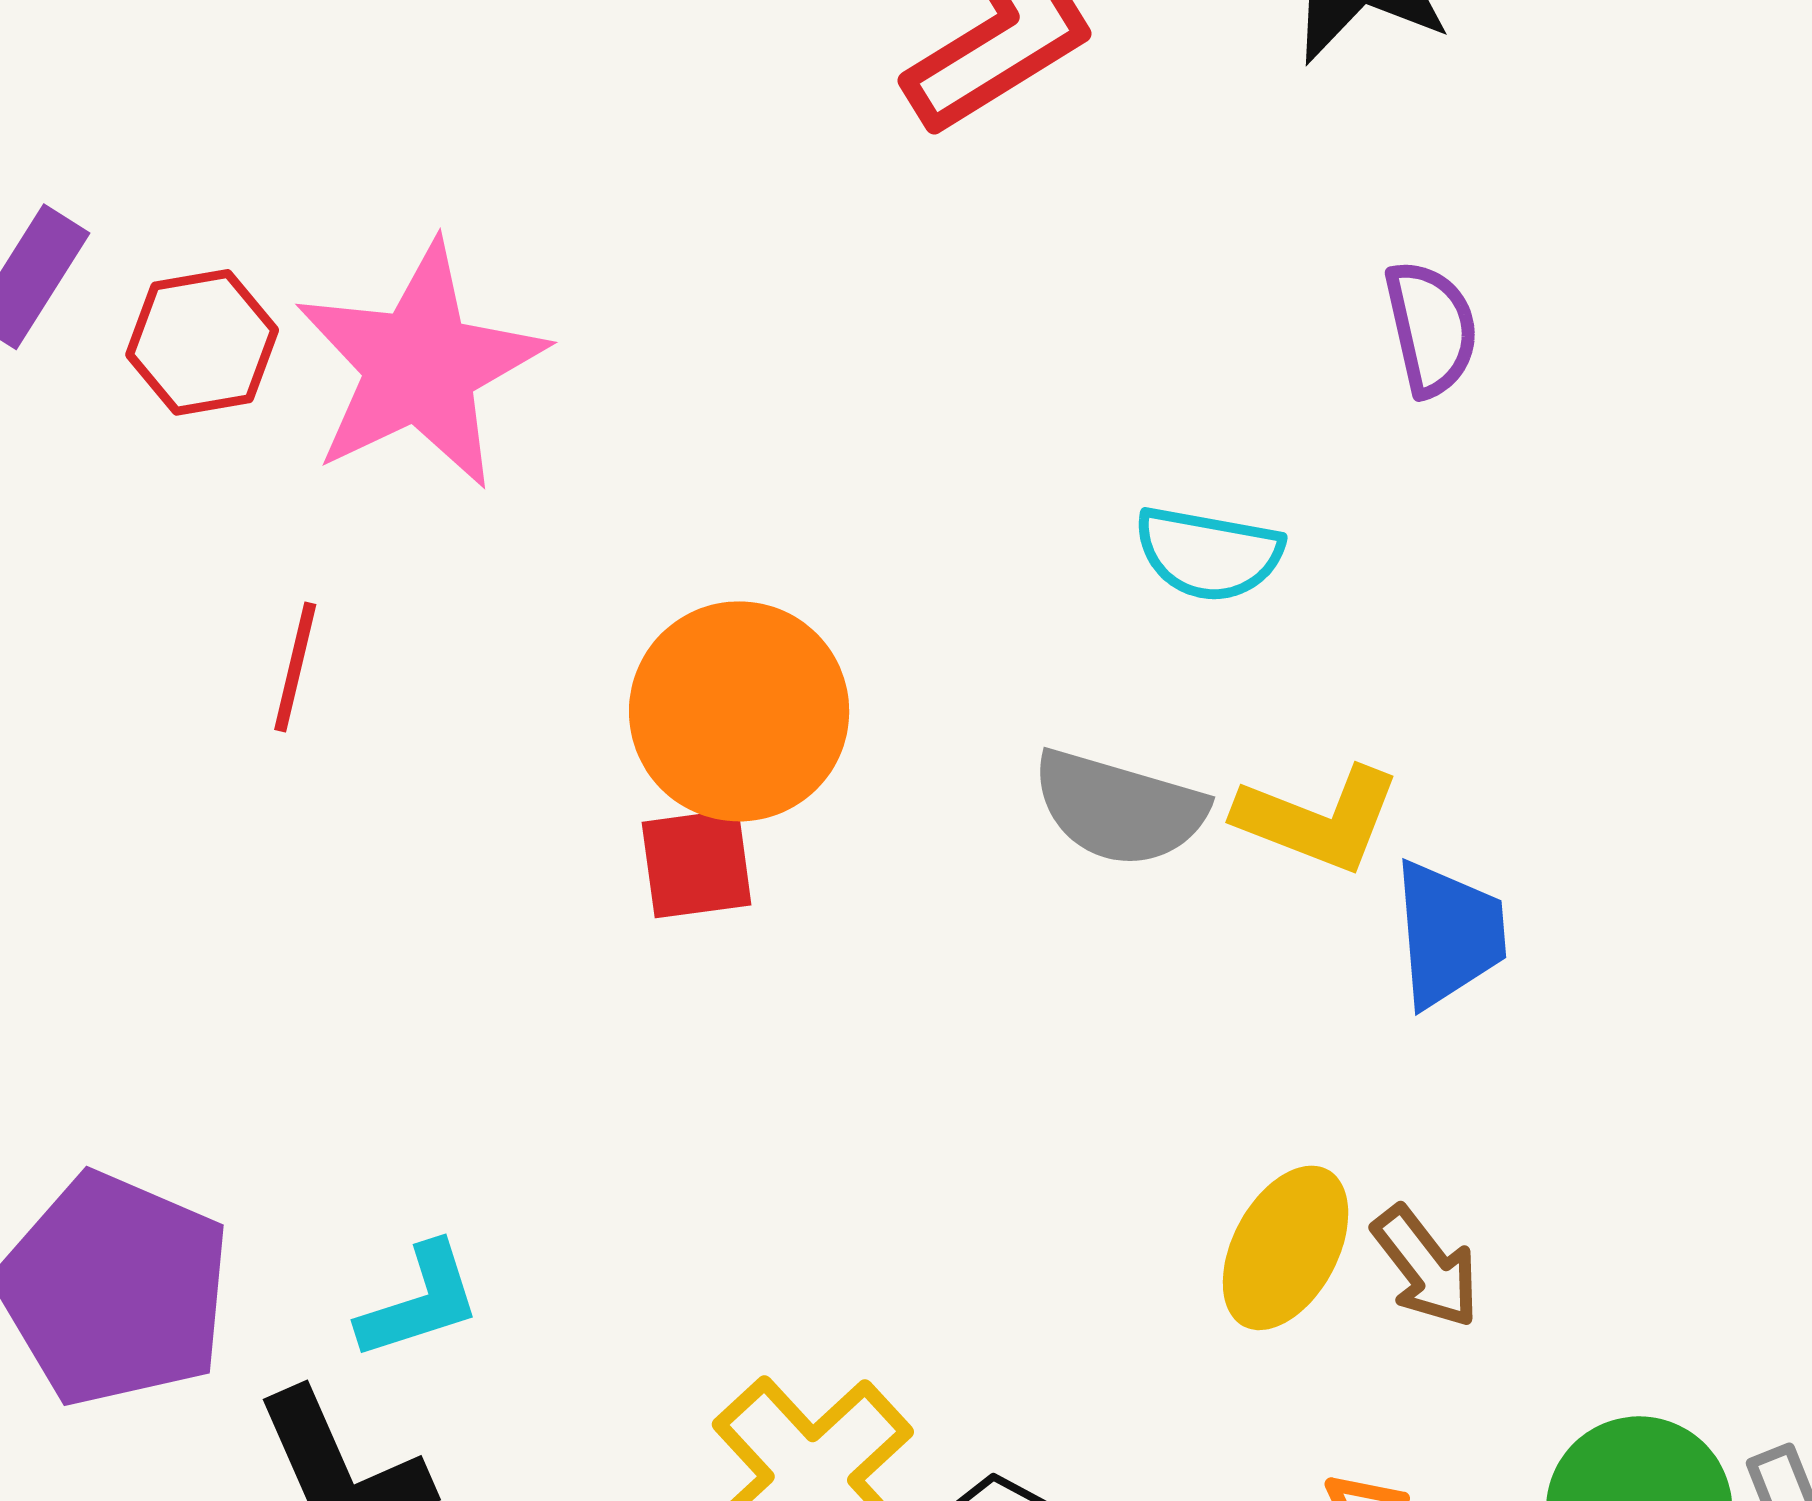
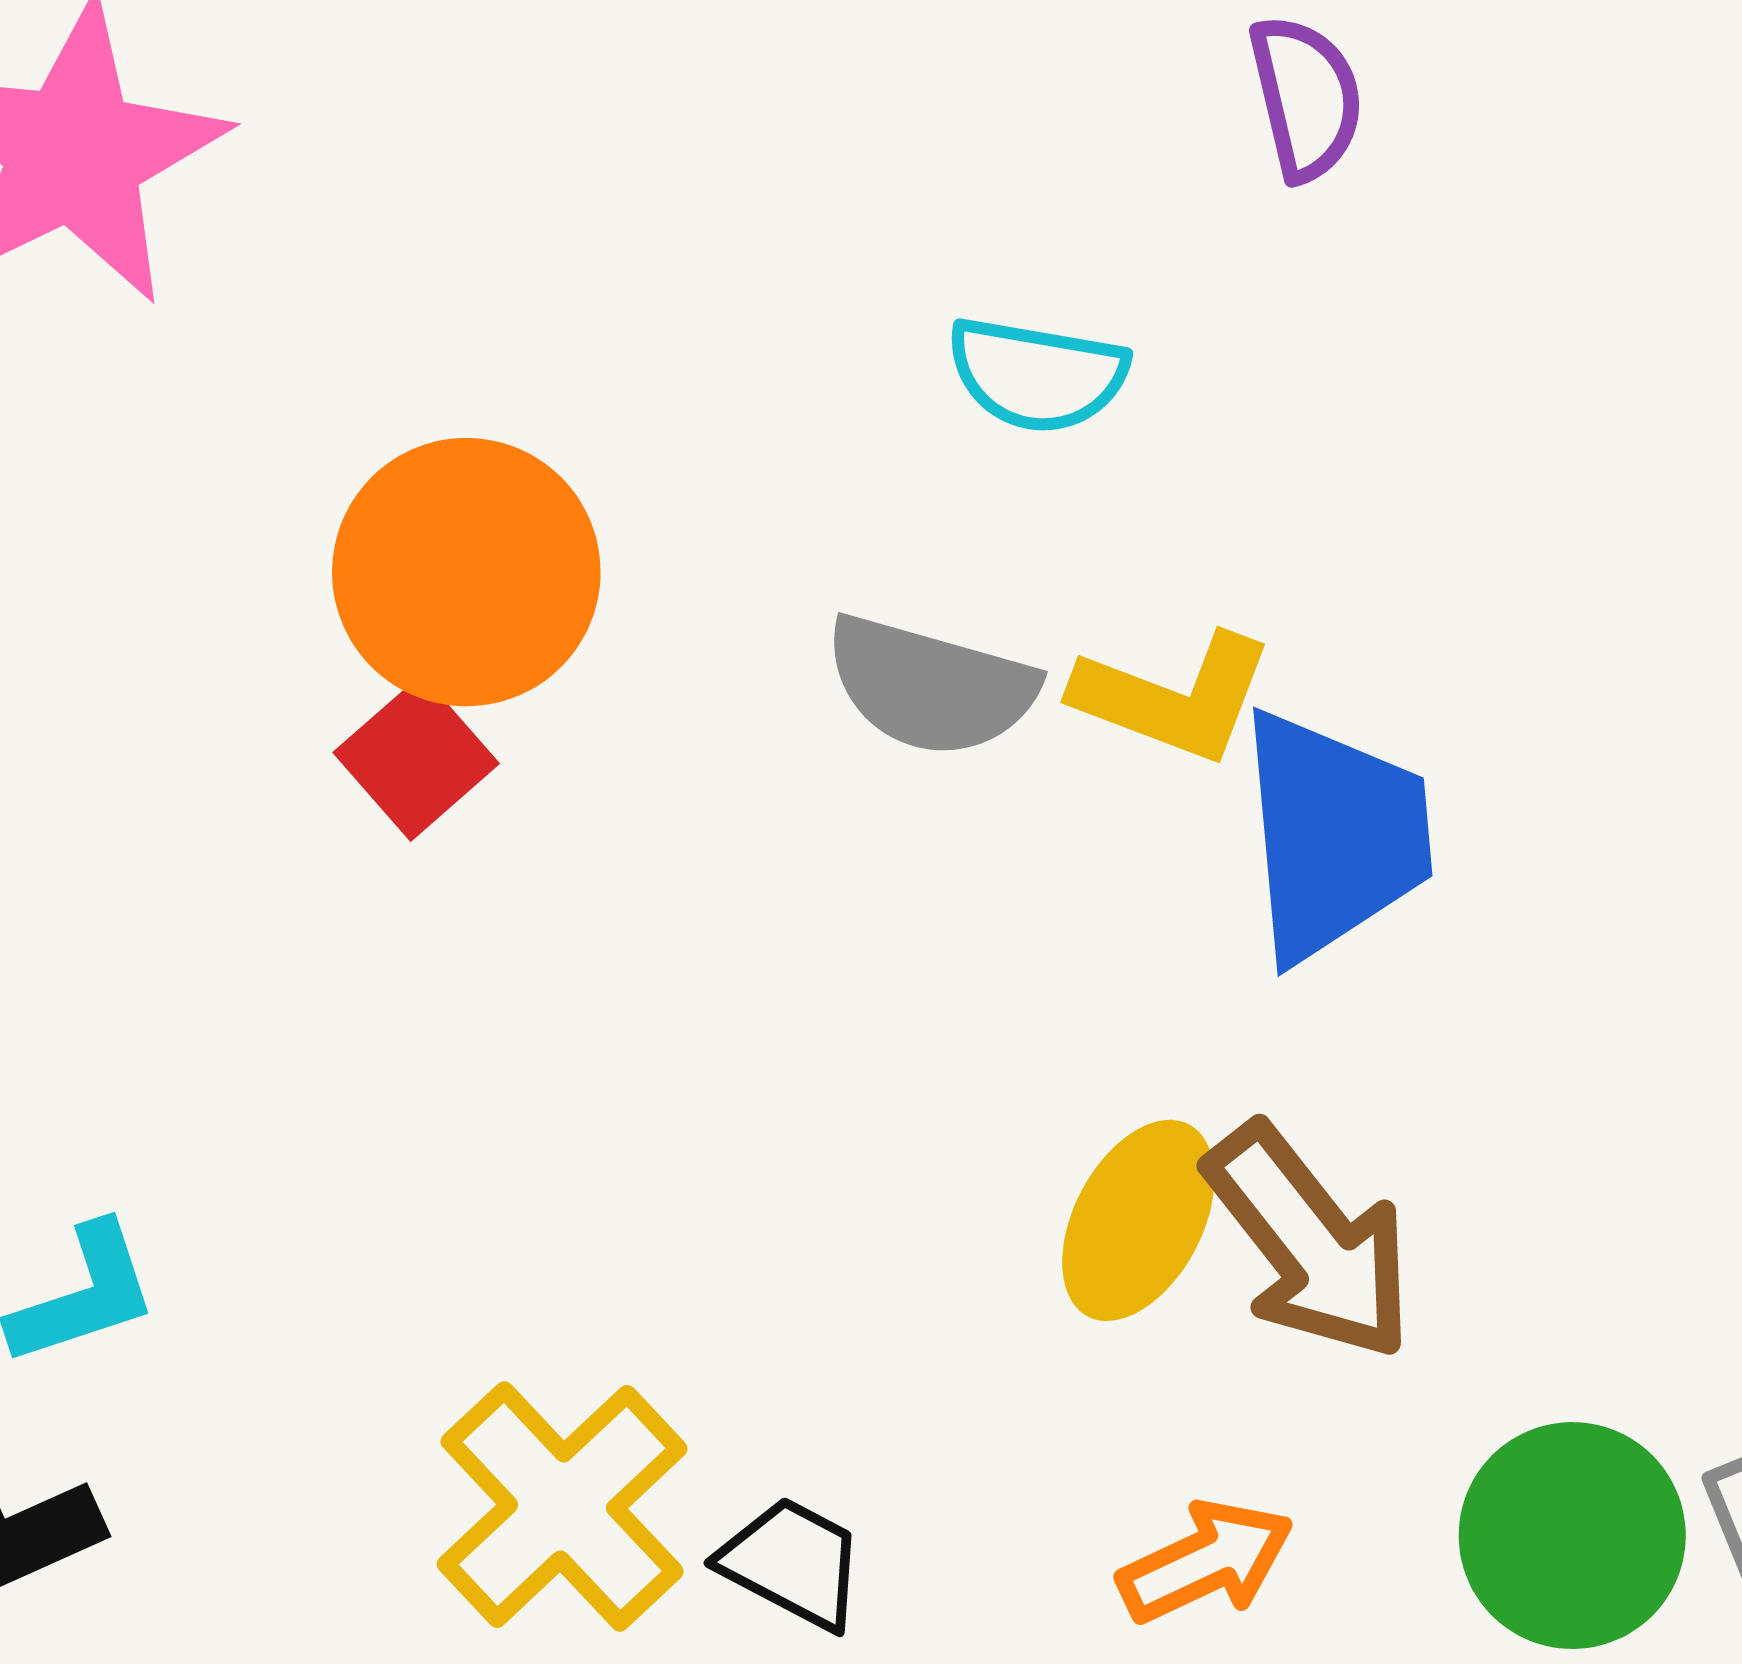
red square: (697, 864) -> (416, 758), turned -33
blue trapezoid: (1449, 934) -> (1334, 835), size x1.4
brown arrow: (1426, 1267) -> (1310, 1242), size x1.6

